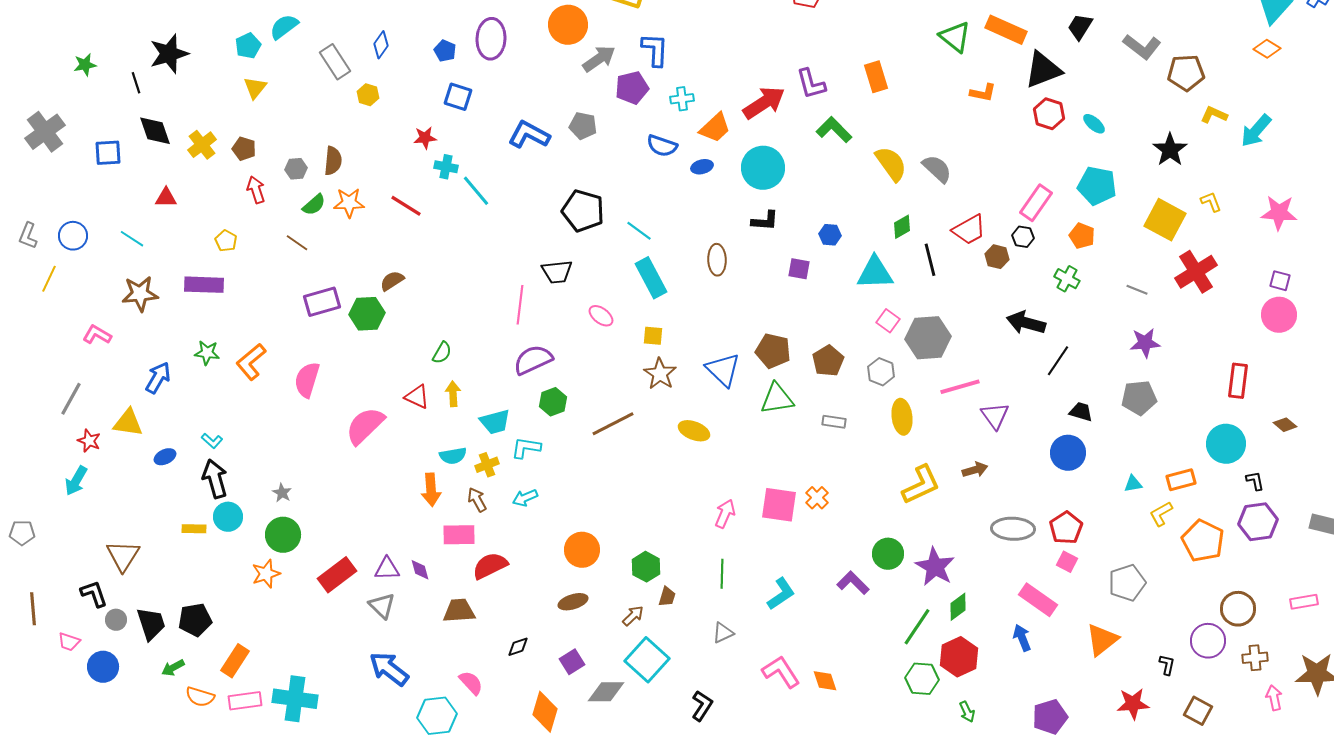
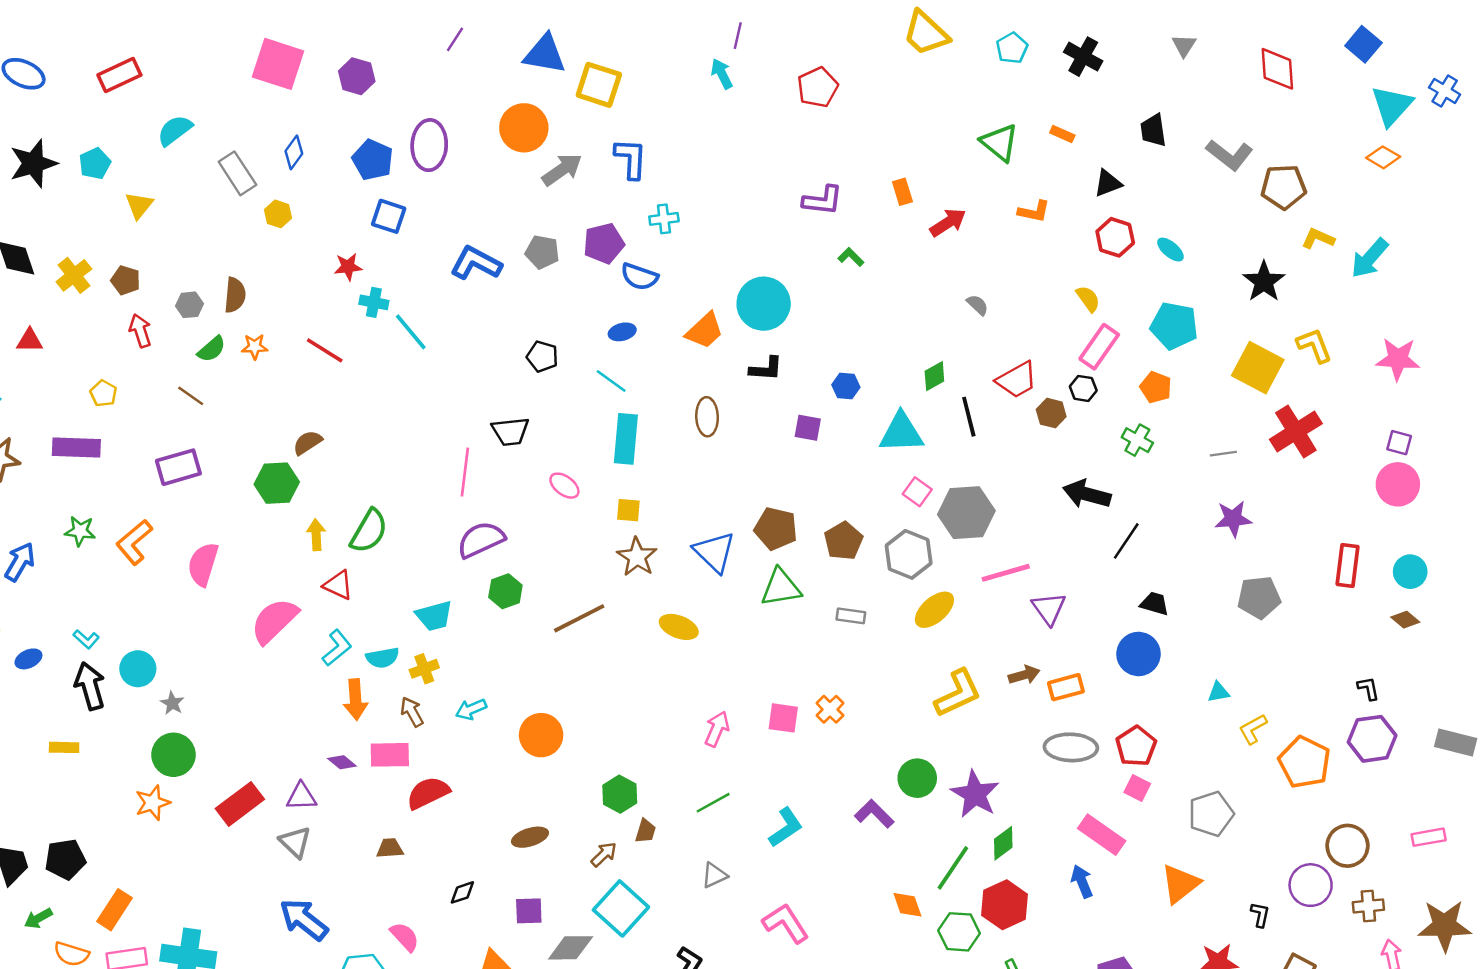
black trapezoid: (1080, 27) -> (1153, 130), turned -40
orange rectangle: (1006, 30) -> (1062, 134), size x0.5
cyan pentagon: (248, 46) -> (95, 163), moved
blue pentagon: (445, 51) -> (373, 160), size x1.5
black triangle: (1043, 70) -> (1108, 183), size x0.6
orange rectangle: (876, 77) -> (902, 192), size x0.7
purple L-shape: (811, 84) -> (823, 200), turned -68
purple pentagon: (632, 88) -> (604, 243), moved
red arrow: (764, 103) -> (948, 222), moved, size x0.7
orange trapezoid: (715, 128) -> (705, 331), moved
green L-shape: (834, 130) -> (851, 257), size x0.6
yellow semicircle: (891, 164) -> (1088, 299), moved, size x0.6
blue ellipse: (702, 167) -> (622, 332), moved
gray semicircle: (937, 169) -> (977, 305), size x0.6
yellow L-shape: (1211, 202) -> (1314, 345), size x1.4
orange star: (349, 203) -> (255, 347), size x0.7
black pentagon: (583, 211) -> (542, 356), size x0.6
cyan rectangle: (651, 278) -> (626, 439), turned 33
gray line: (1137, 290) -> (1223, 454), turned -30
purple rectangle: (322, 302) -> (178, 467), moved
green semicircle: (442, 353) -> (369, 531), size x1.6
gray hexagon: (881, 372) -> (909, 554), size x1.4
yellow arrow: (453, 394) -> (316, 535), moved
gray pentagon: (1139, 398) -> (1259, 597), moved
yellow ellipse: (902, 417) -> (934, 610), turned 56
cyan circle: (1226, 444) -> (1410, 572), moved, size x0.7
cyan L-shape: (526, 448) -> (337, 648), moved, turned 132
orange rectangle: (1181, 480) -> (1066, 687), moved
pink square: (779, 505) -> (783, 718), size x0.7
cyan circle: (228, 517) -> (138, 669), moved
orange circle: (582, 550) -> (541, 735), moved
purple diamond: (420, 570) -> (342, 762), moved, turned -35
green line: (722, 574) -> (713, 803), turned 60
brown trapezoid: (459, 611) -> (390, 848), size x0.7
purple square: (572, 662) -> (529, 911), turned 30
orange diamond: (825, 681) -> (907, 905), moved

